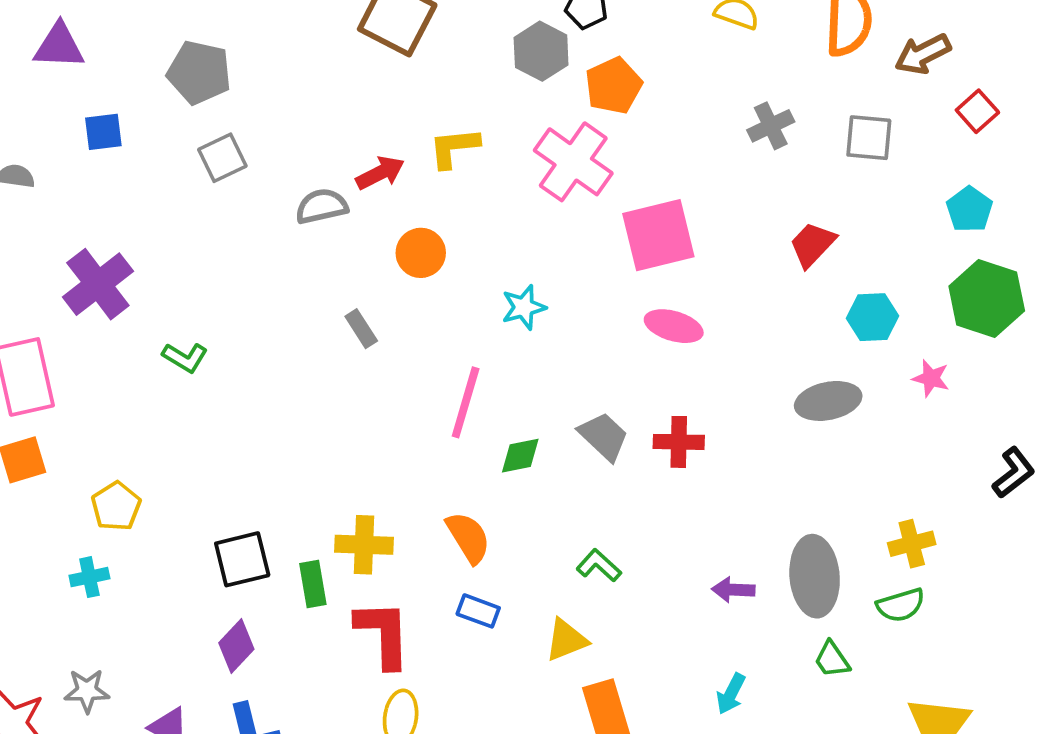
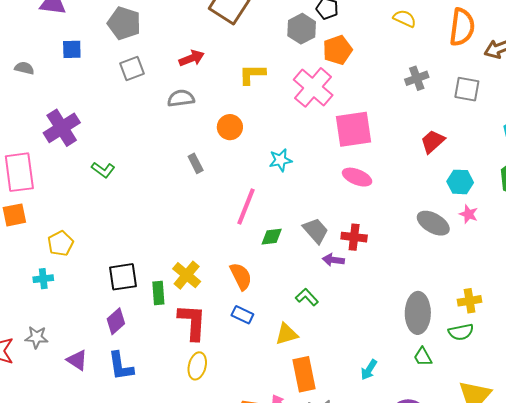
red arrow: (380, 173) -> (192, 58), moved
pink star: (931, 378) -> (468, 214), moved
gray ellipse: (828, 401) -> (433, 223), turned 36
yellow cross: (364, 545) -> (187, 275), turned 32
purple arrow: (733, 590) -> (333, 260), moved

